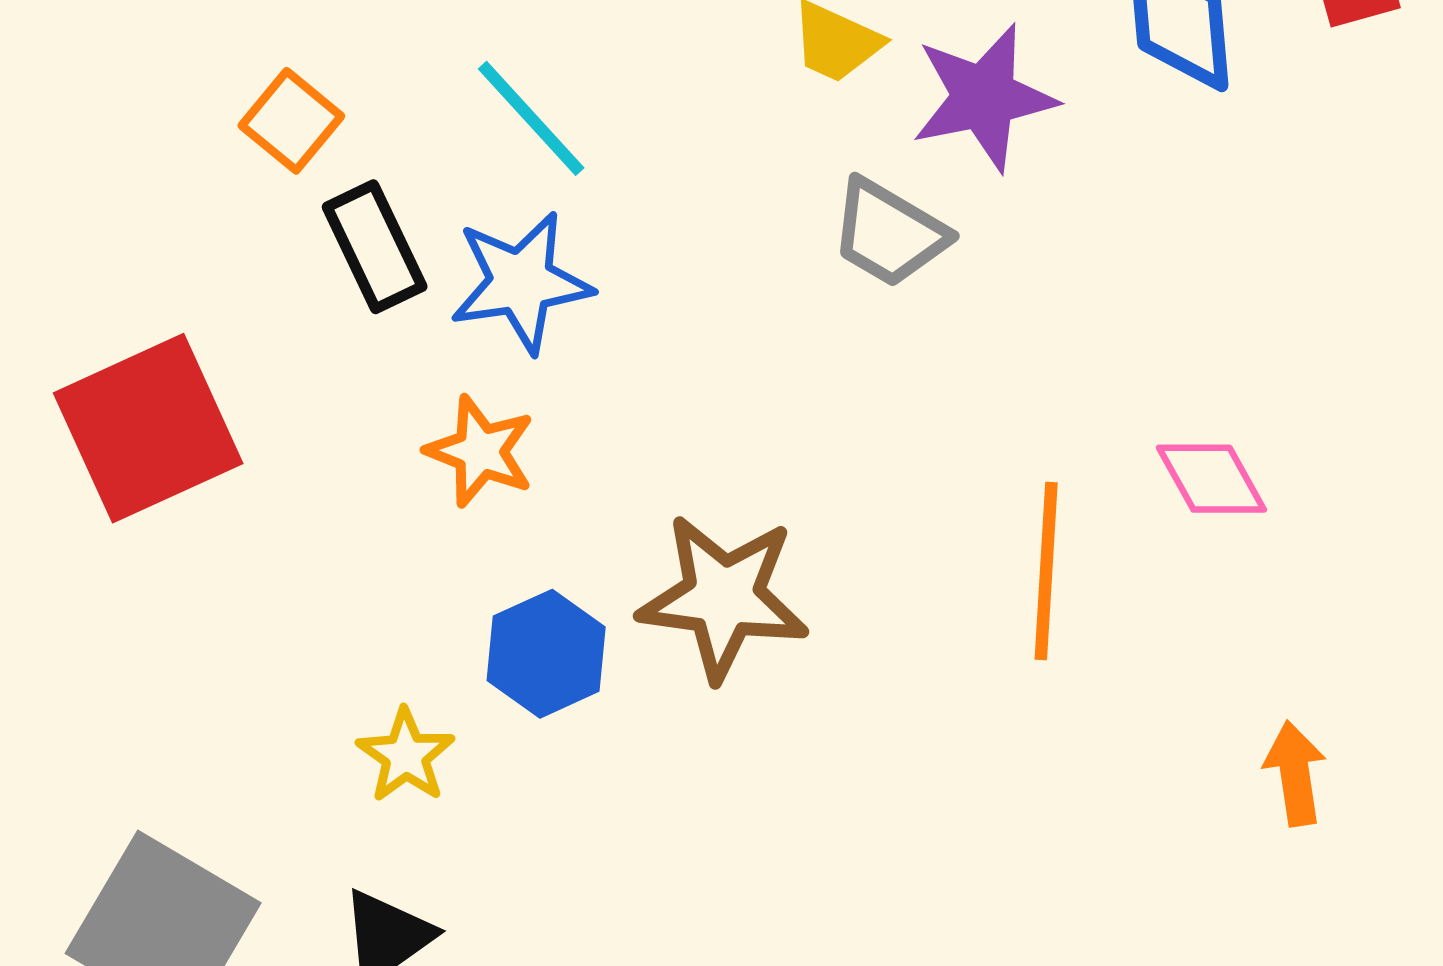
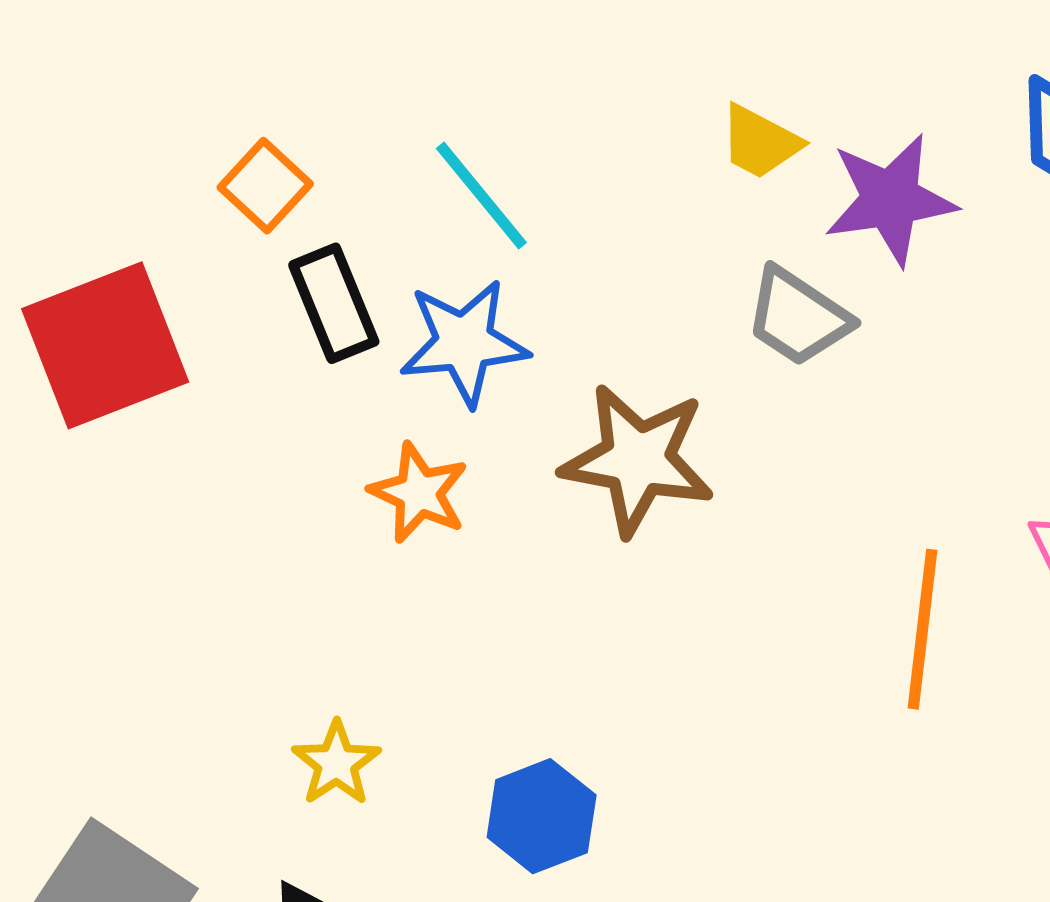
red square: (148, 428) -> (105, 345), moved
brown star: (724, 597) -> (638, 460), moved
blue hexagon: (546, 654) -> (542, 816), moved

